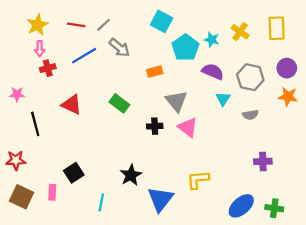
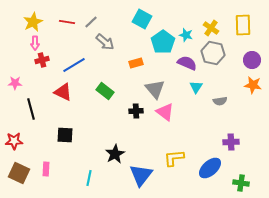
blue line: (84, 56) -> (74, 65), moved
gray hexagon: (250, 77) -> (213, 53), moved
black square: (74, 173) -> (65, 135), moved, turned 36
blue ellipse: (241, 206) -> (210, 168), moved

